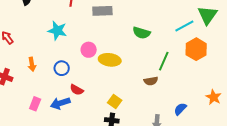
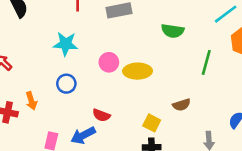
orange arrow: (32, 64) -> (31, 101), moved
blue circle: (62, 68) -> (66, 84), moved
brown semicircle: (151, 81) -> (182, 105), moved

